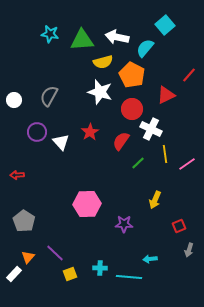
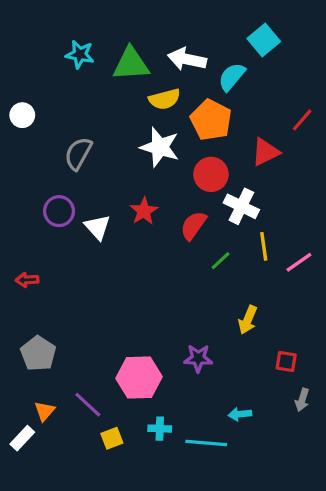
white circle: (14, 100) -> (22, 115), moved
pink hexagon: (87, 204) -> (139, 377), moved
red square: (179, 226) -> (286, 361), turned 32

